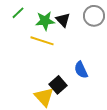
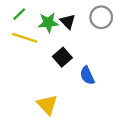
yellow line: (42, 41) -> (25, 38), moved
black square: (58, 85) -> (62, 57), moved

